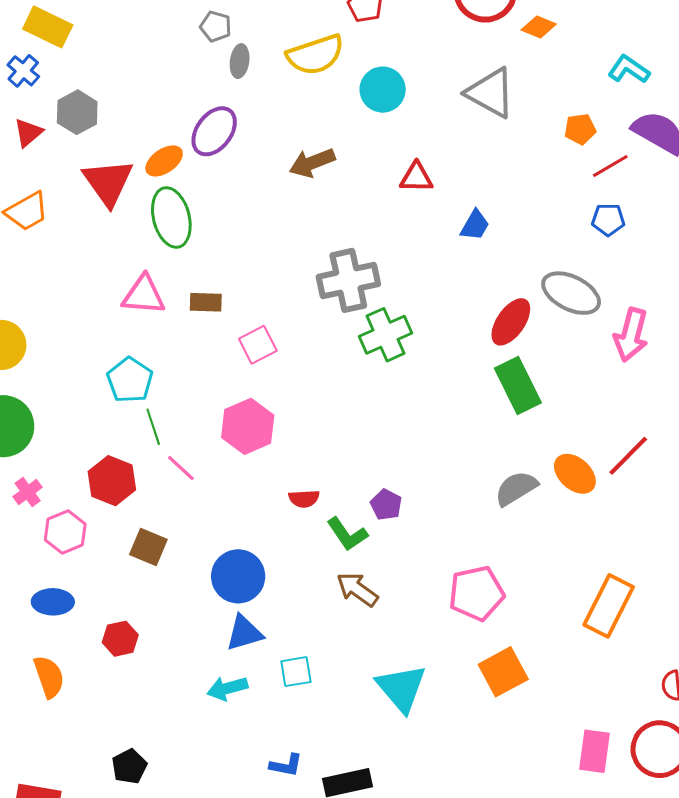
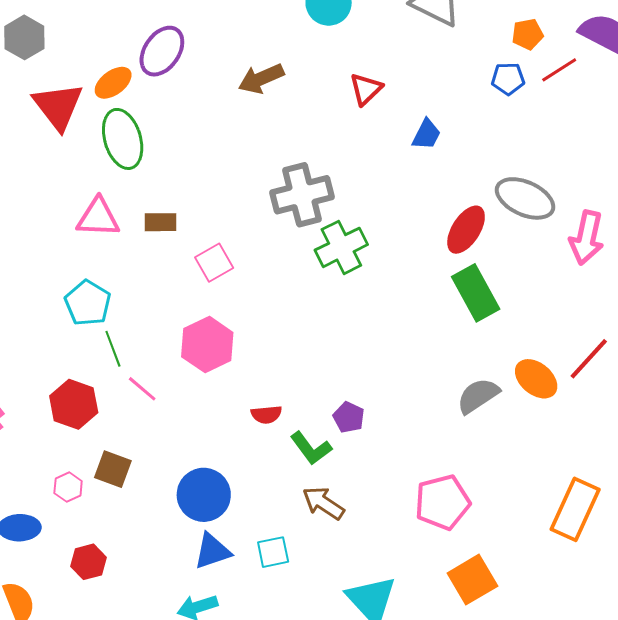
red triangle: (416, 177) -> (366, 89), turned -42
blue pentagon: (608, 220) -> (508, 79), moved
pink hexagon: (65, 532) -> (68, 487), moved, size x0.7
cyan square: (296, 672) -> (273, 552), moved

